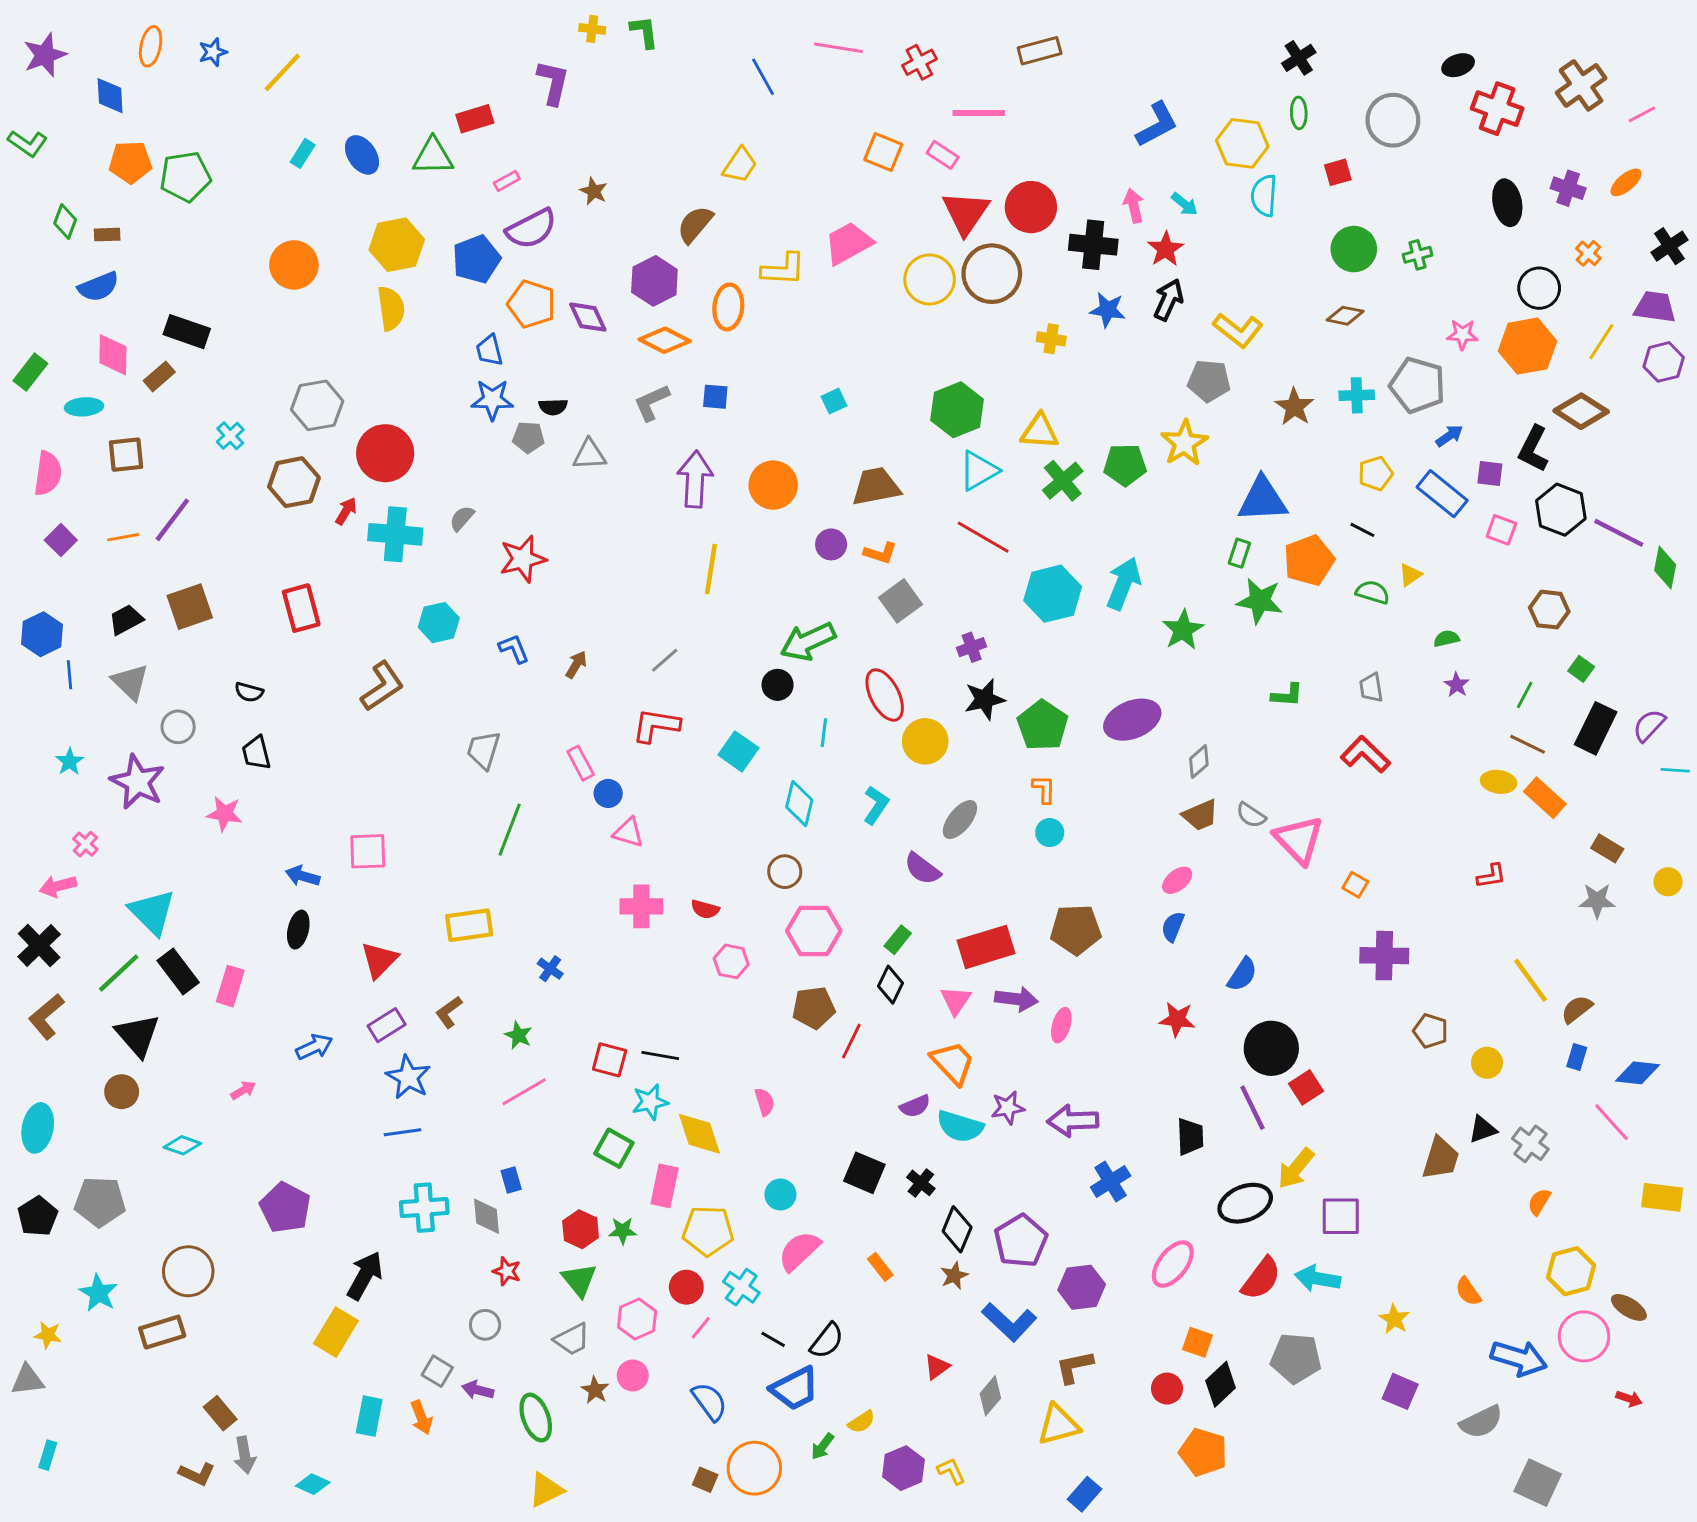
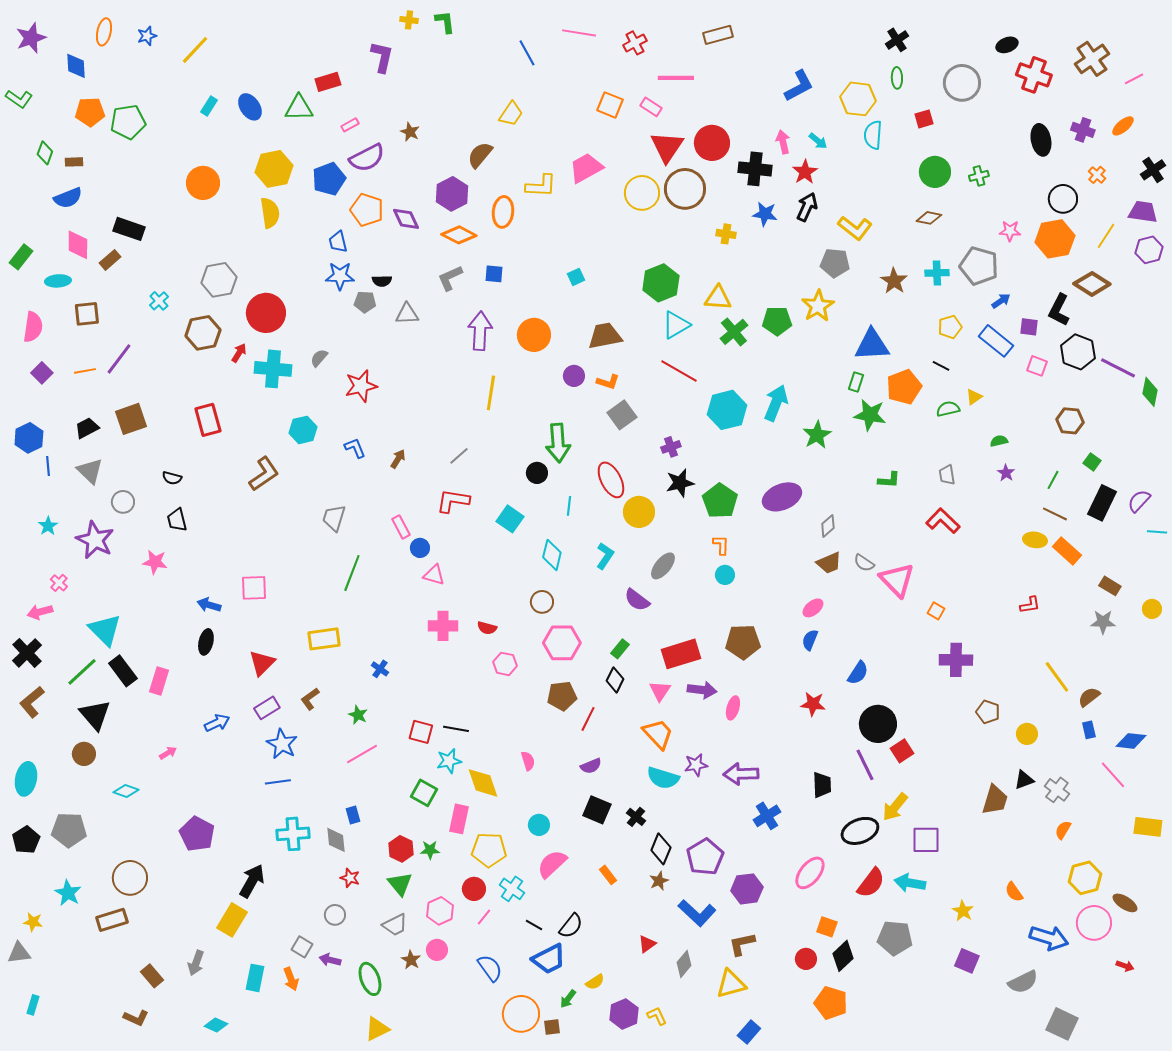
green semicircle: (1373, 592) -> (948, 409), turned -30
green arrow: (808, 641) -> (558, 443), turned -69
blue rectangle: (1577, 1057) -> (1089, 730), turned -30
purple semicircle: (915, 1106) -> (591, 766), moved
gray arrow: (245, 1455) -> (196, 963), moved, turned 30
brown square: (705, 1480) -> (552, 1027), moved, turned -30

